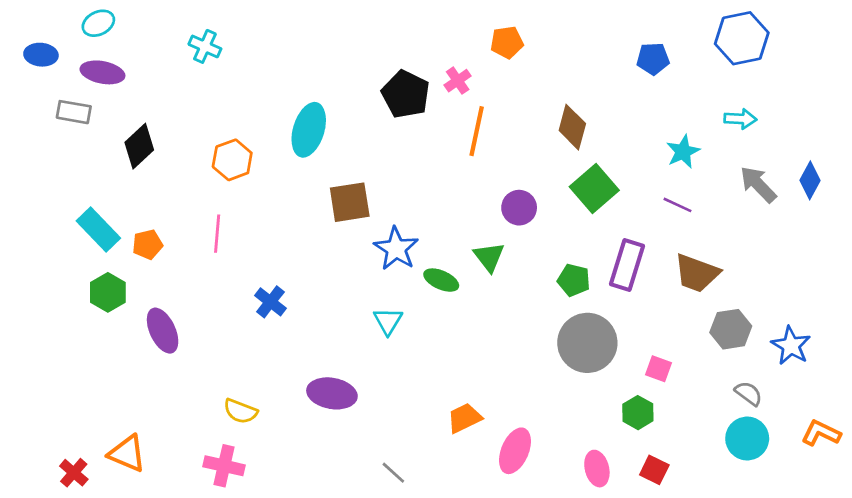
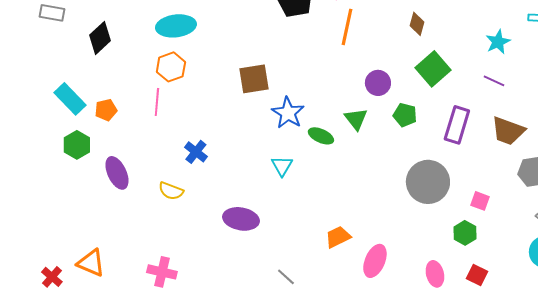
brown diamond: (572, 127) -> (417, 24), size x0.7
cyan ellipse: (309, 130) -> (176, 26), moved, turned 66
orange hexagon: (232, 160) -> (171, 67), moved
green pentagon: (574, 280) -> (405, 115), moved
yellow semicircle: (240, 411) -> (171, 191), moved

